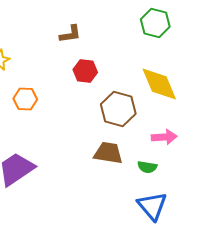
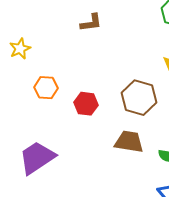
red hexagon: (85, 71) -> (86, 104), moved

